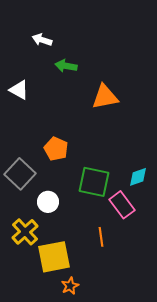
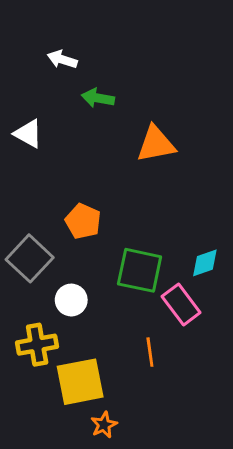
yellow cross: (25, 232) -> (37, 345), turned 32

